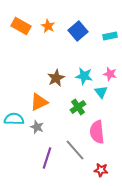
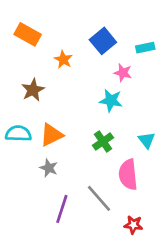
orange star: (48, 26) -> (63, 60), moved
pink star: (110, 74) -> (123, 73), moved
brown star: (56, 78) -> (33, 90), moved
cyan triangle: (101, 92) -> (147, 140), moved
cyan semicircle: (14, 119) -> (18, 134), moved

